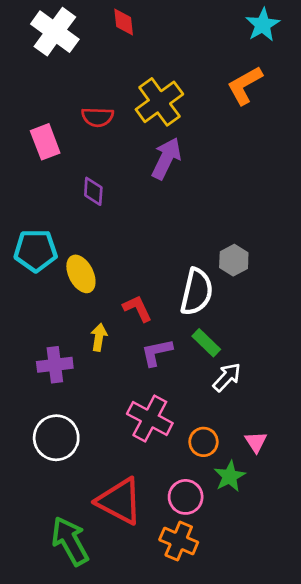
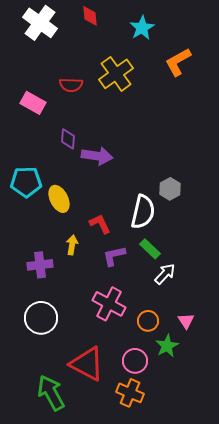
cyan star: (263, 25) -> (142, 28), moved
pink rectangle: (45, 142) -> (33, 103), turned -40
purple arrow: (166, 158) -> (97, 156), moved, turned 72

